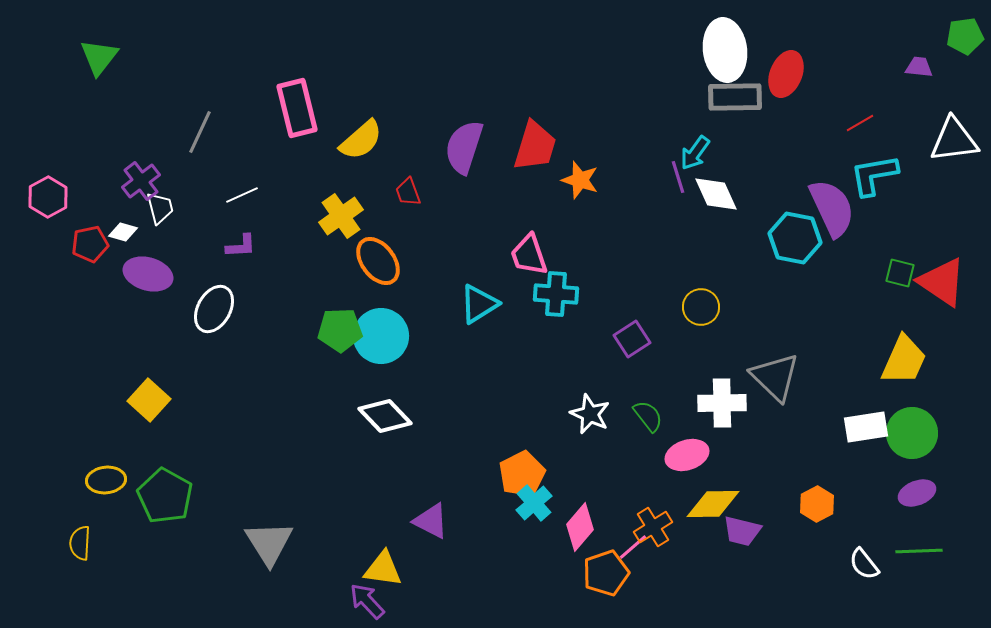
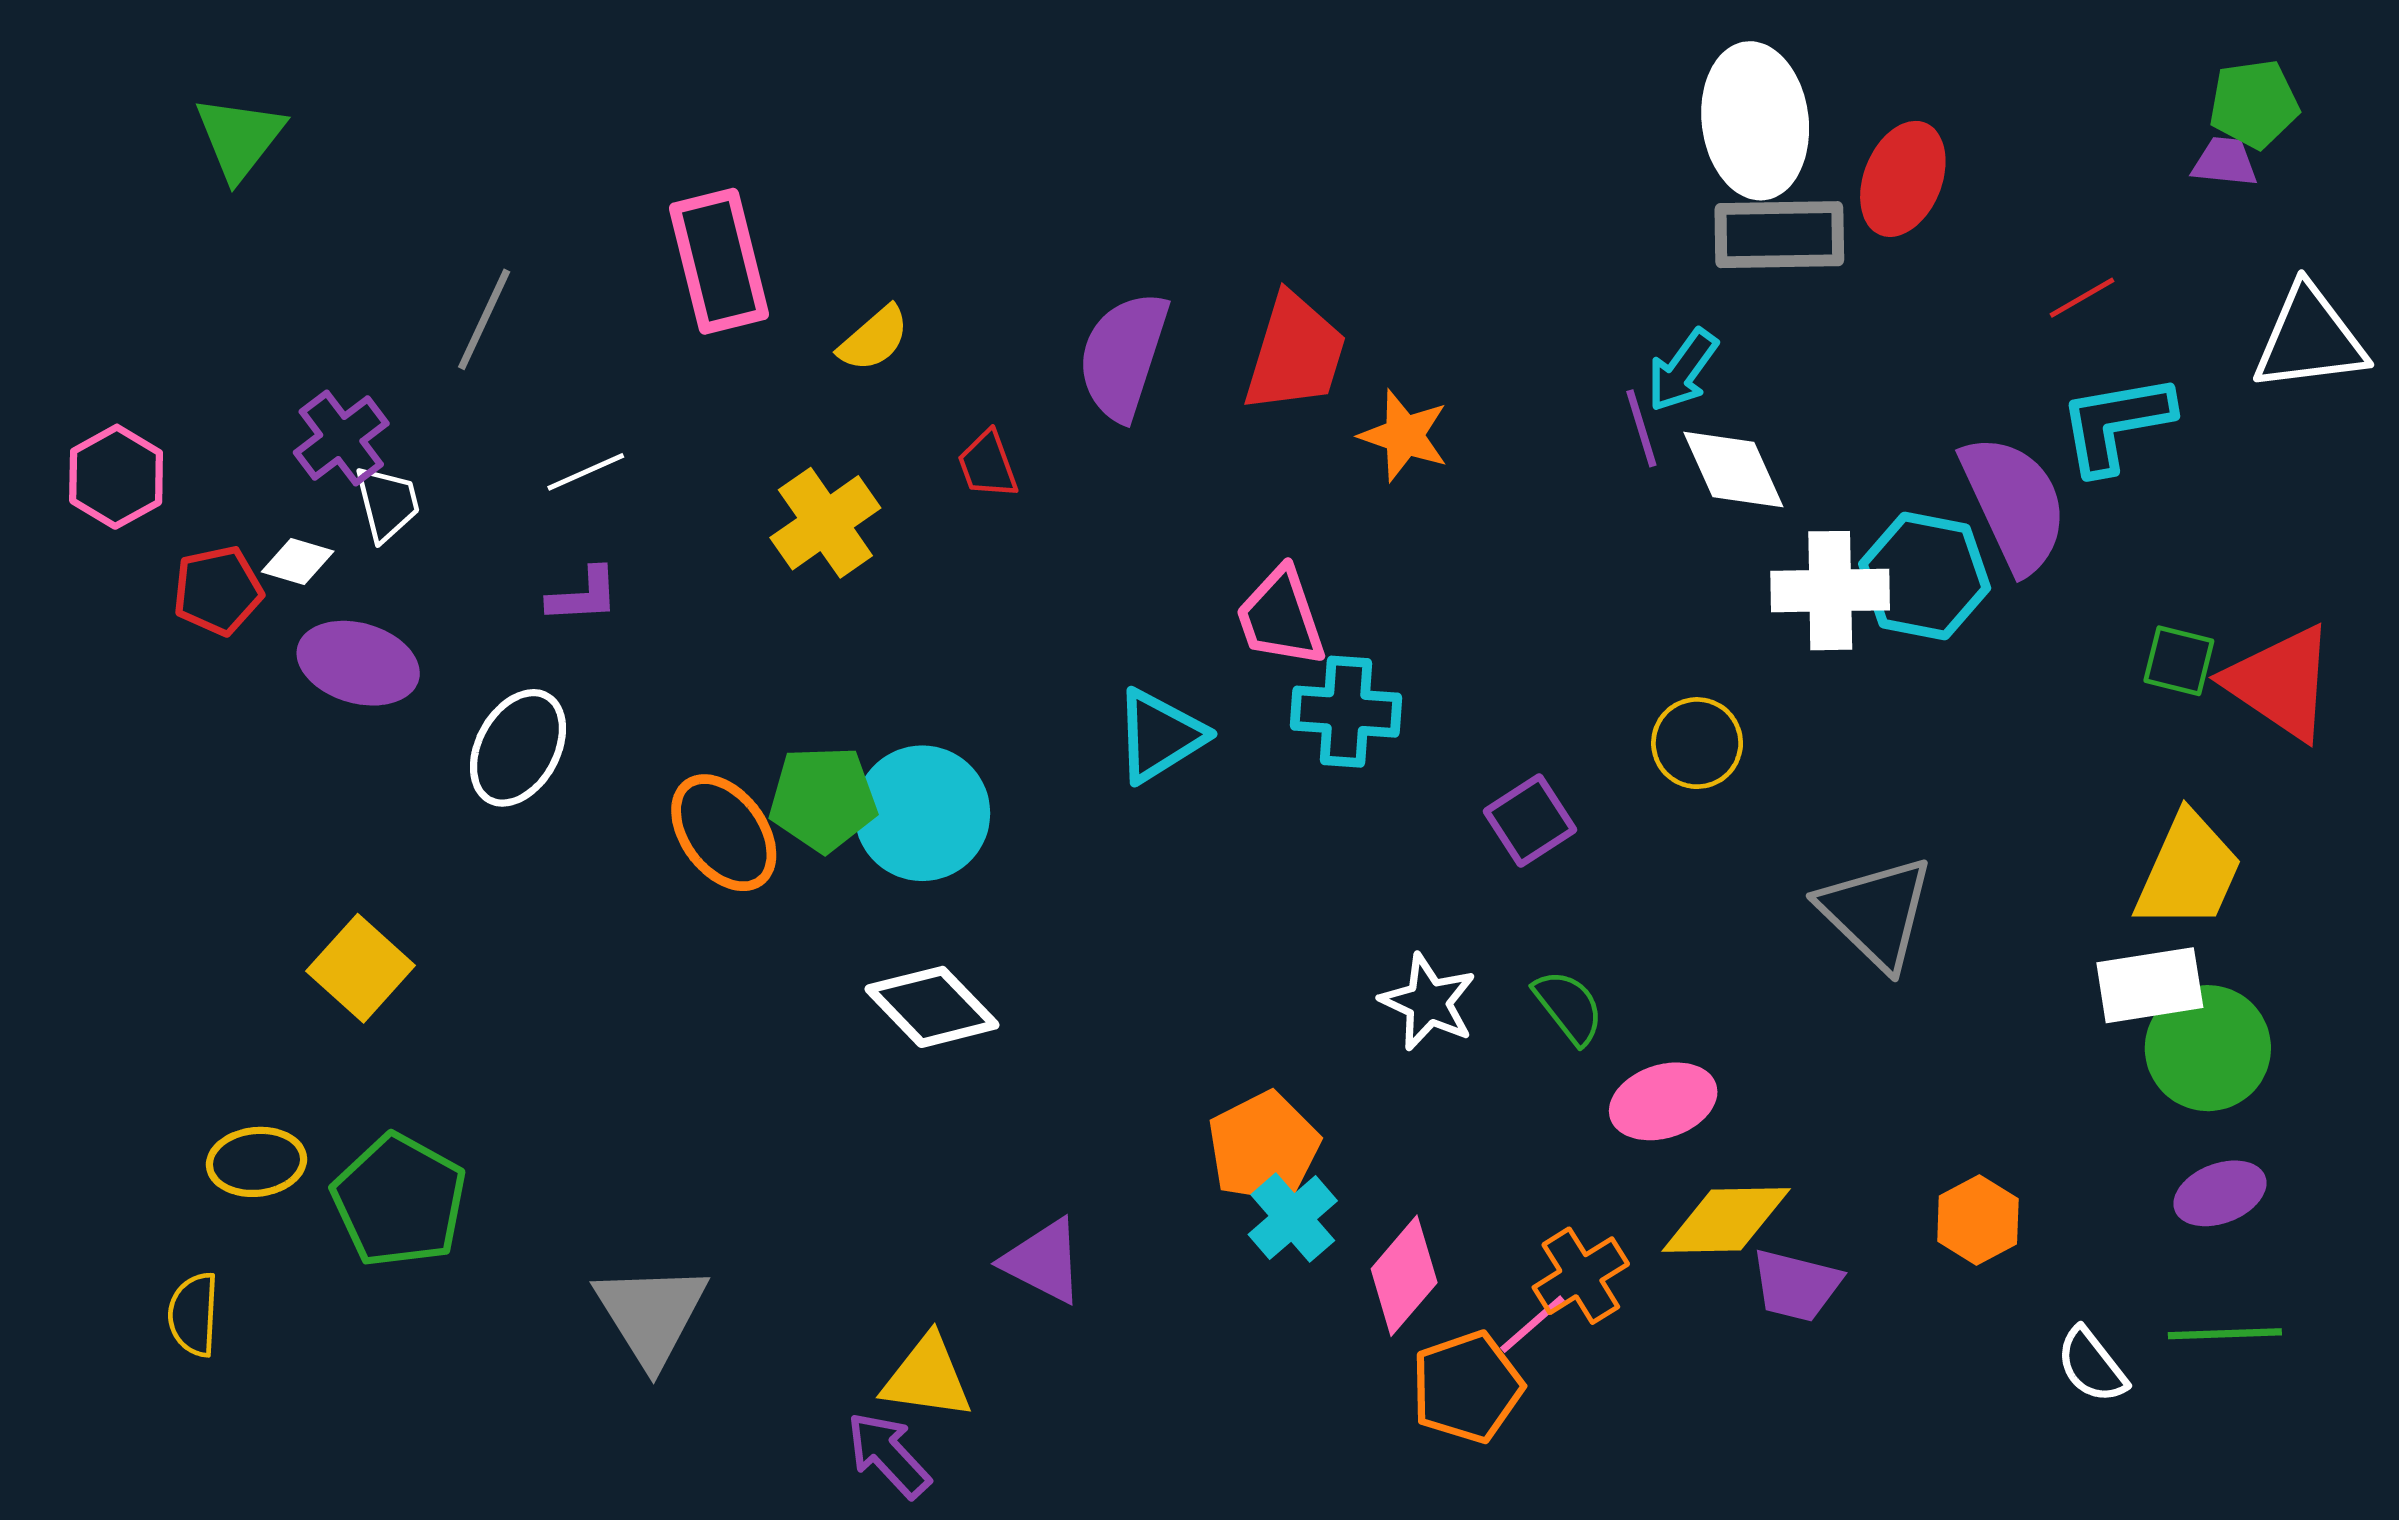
green pentagon: (965, 36) -> (2254, 104), moved
yellow semicircle: (361, 140) -> (874, 339), size x0.7
orange ellipse: (378, 261) -> (724, 833), moved
white cross: (722, 403) -> (1830, 591), moved
white rectangle: (866, 427) -> (2150, 985), moved

